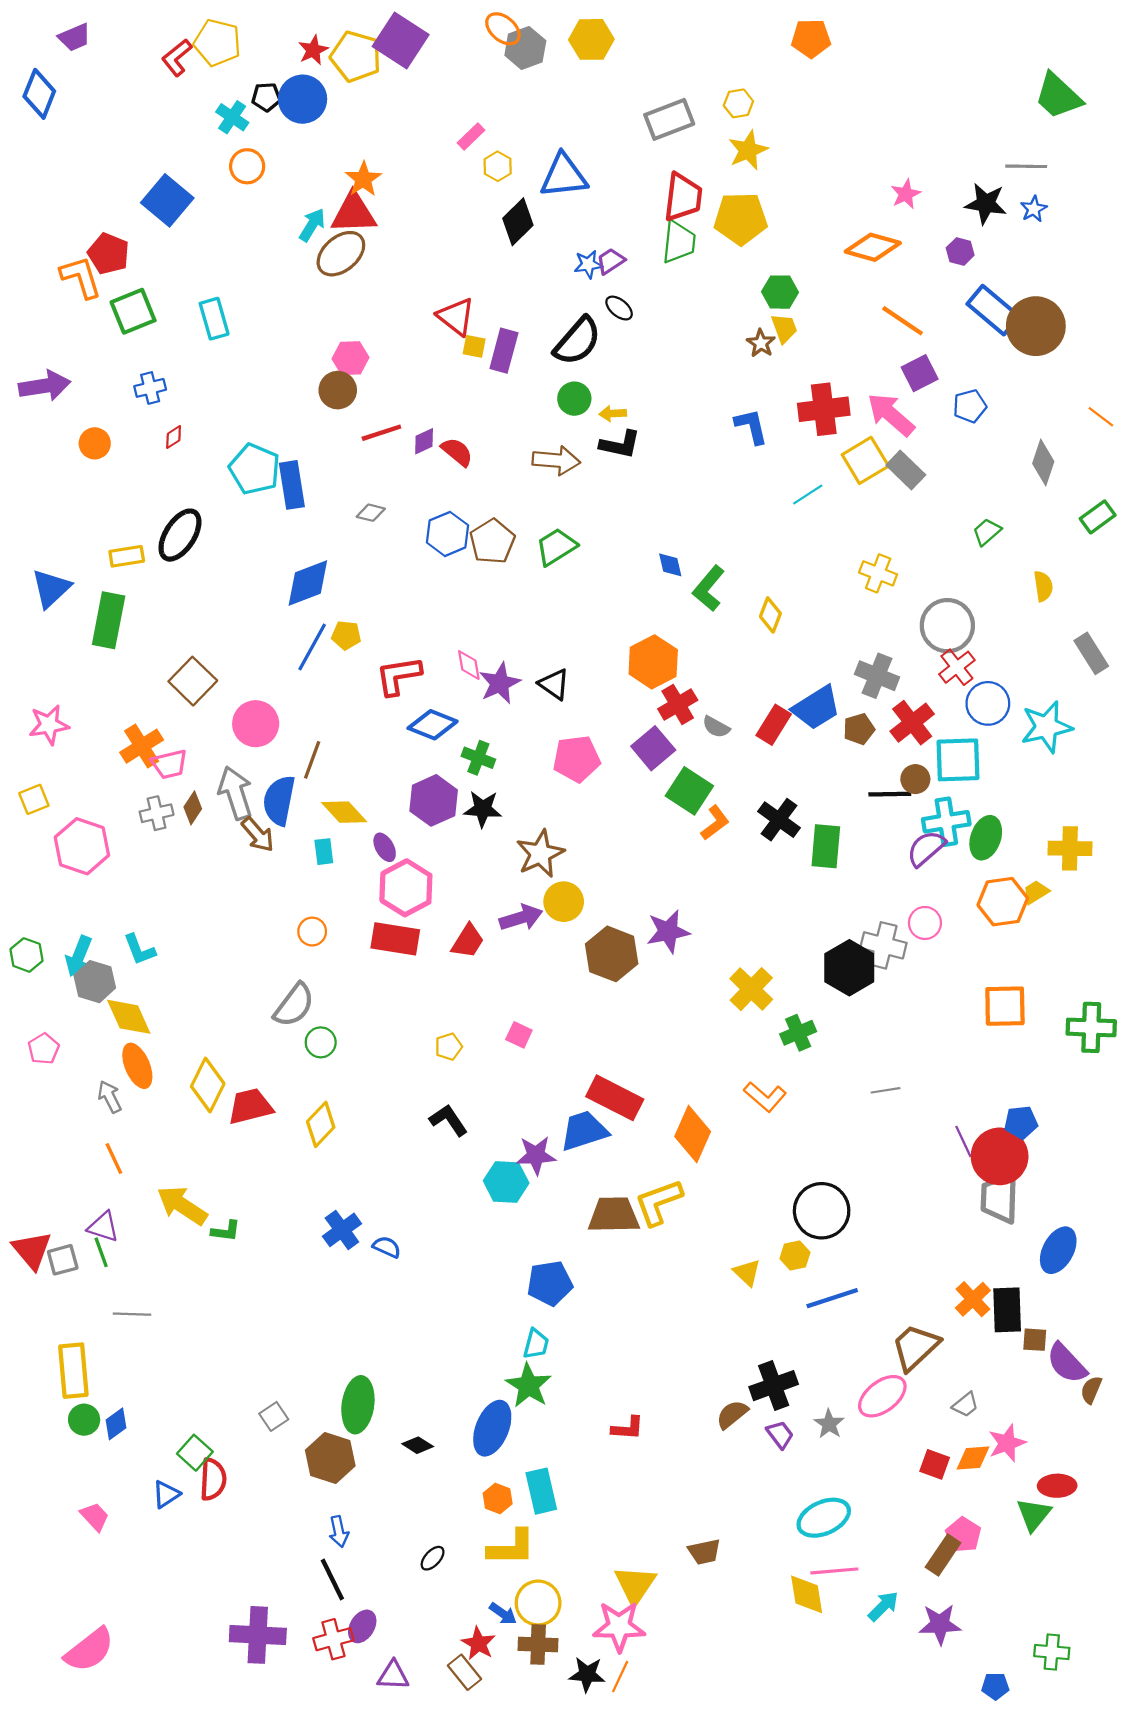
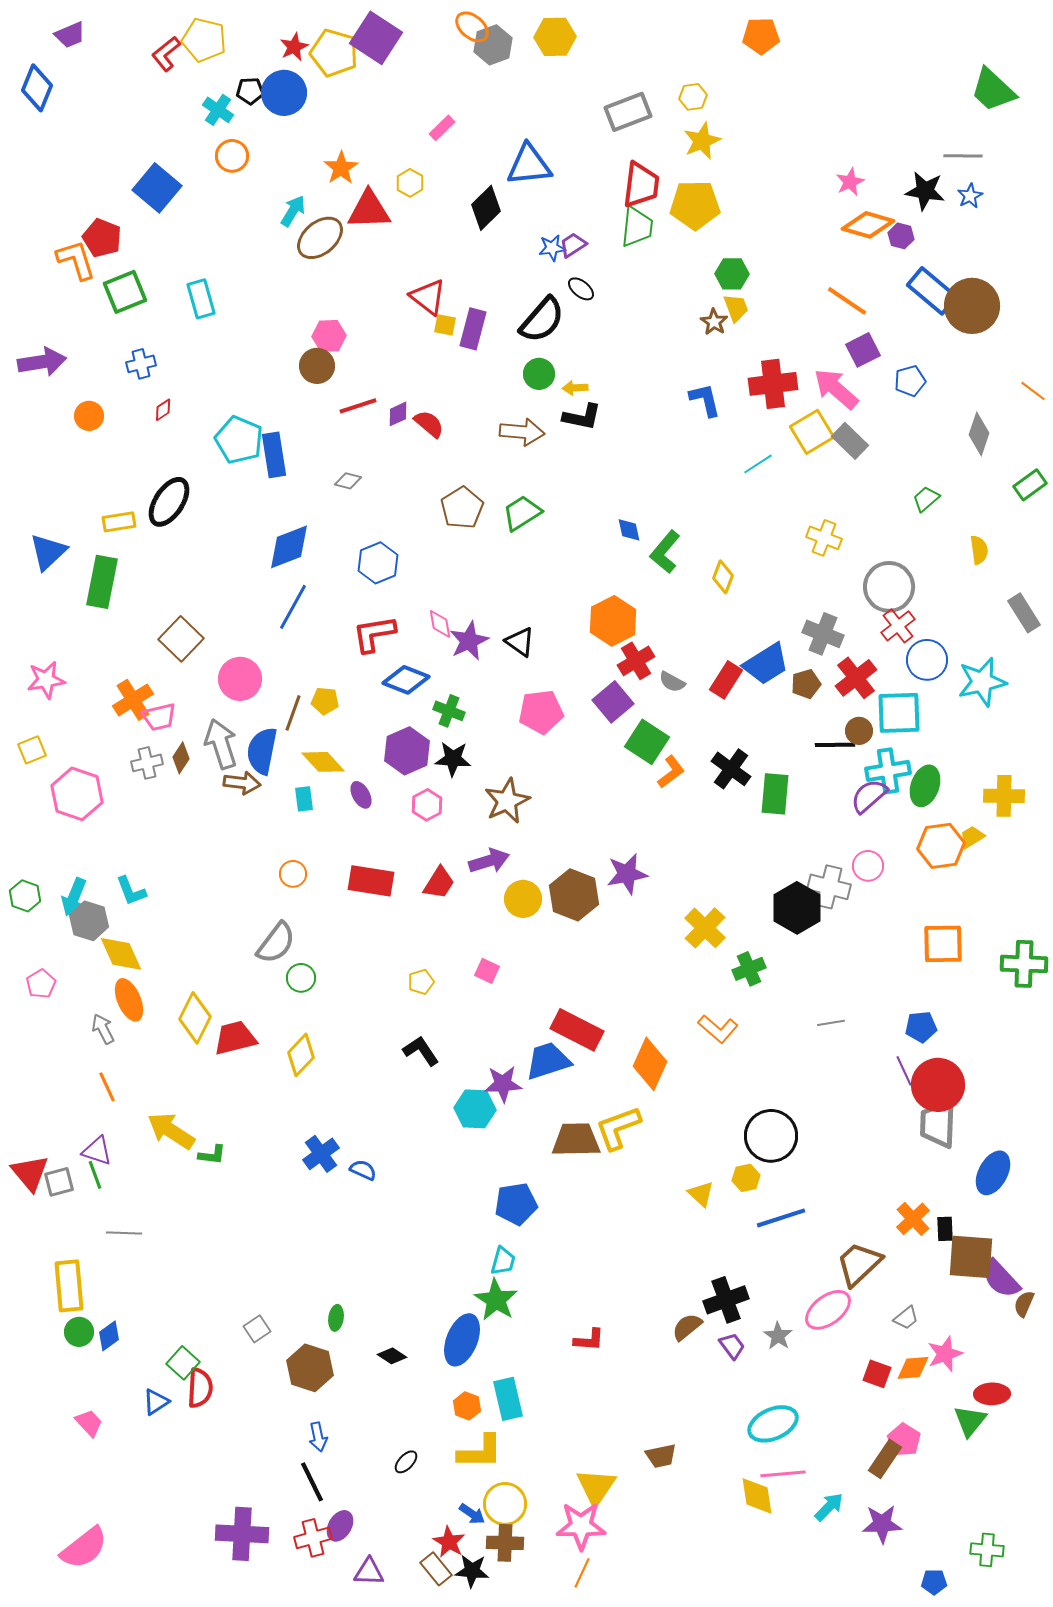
yellow hexagon: (498, 166) -> (410, 183), moved
red triangle: (354, 213) -> (369, 210), moved
orange diamond: (873, 247) -> (868, 225), moved
blue hexagon: (447, 534) -> (378, 563), moved
yellow pentagon: (346, 635) -> (325, 701), moved
brown arrow: (258, 835) -> (242, 783), turned -42
pink hexagon: (406, 888) -> (427, 805), moved, size x0.6
yellow circle: (564, 902) -> (523, 899), moved
blue pentagon: (1021, 1122) -> (921, 1027), moved
black rectangle: (1007, 1310) -> (945, 1229), size x0.6
brown square: (1035, 1340) -> (971, 1257), size x2.0
green ellipse: (358, 1405) -> (336, 1318), size x0.5
black star: (587, 1674) -> (472, 1571), moved

